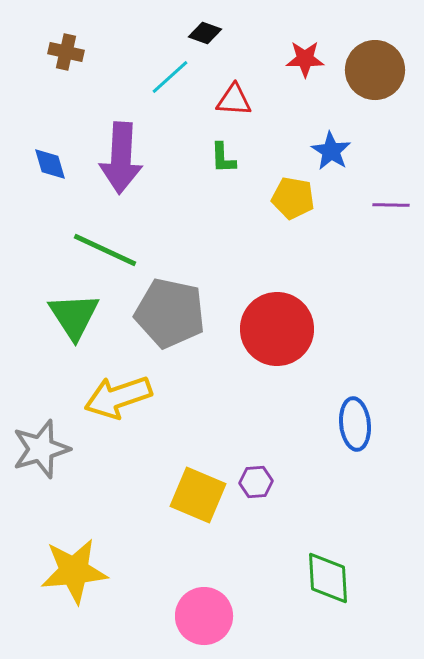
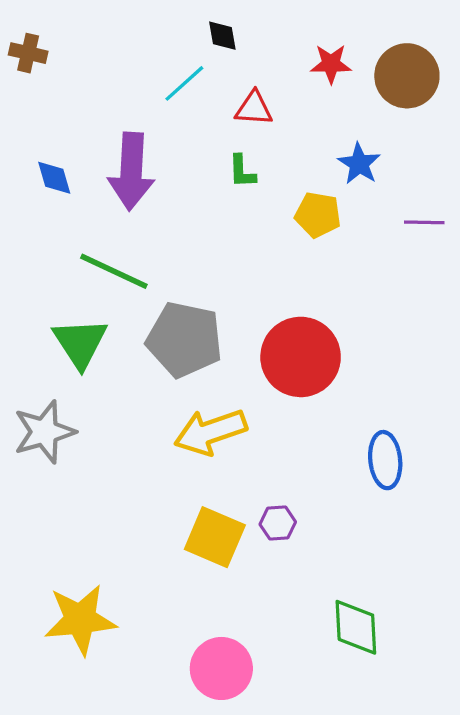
black diamond: (205, 33) -> (222, 36), turned 60
brown cross: (66, 52) -> (28, 53), moved
yellow arrow: (118, 397) -> (210, 432), moved
gray star: (41, 449) -> (44, 432), moved

